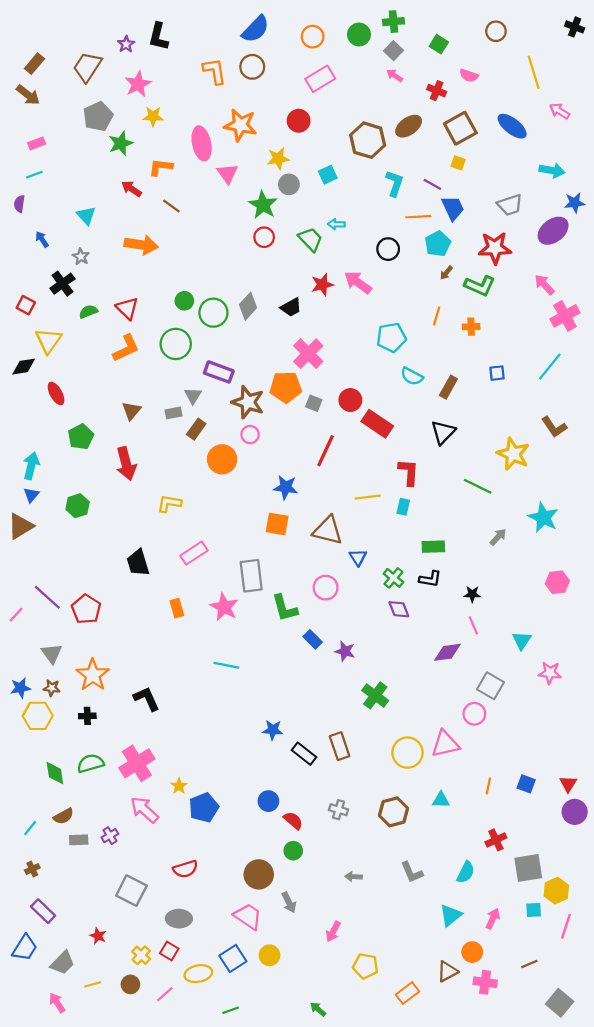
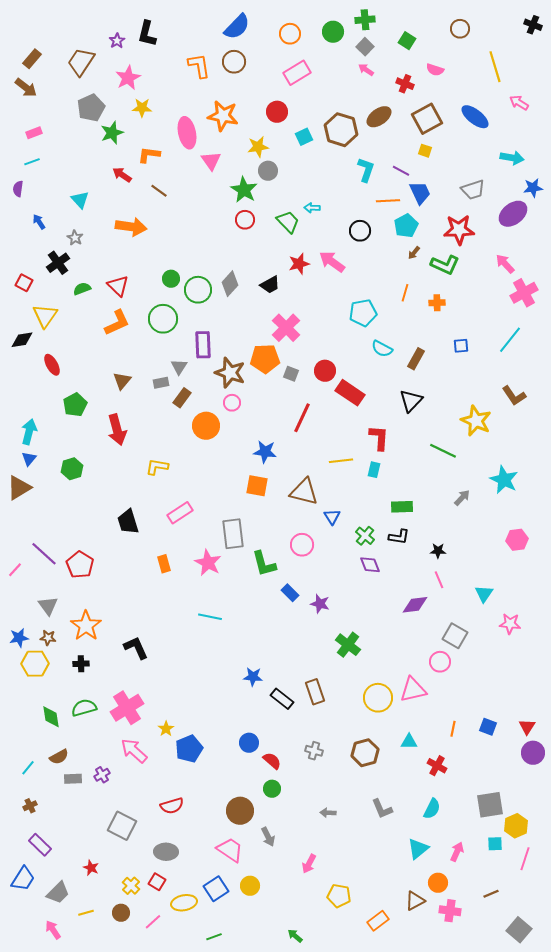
cyan square: (328, 175) -> (304, 137), moved
purple rectangle: (219, 372) -> (203, 345), turned 68
red cross: (496, 840) -> (437, 766), moved, turned -36

